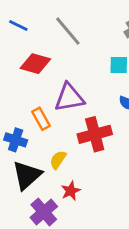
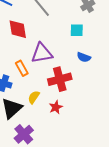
red diamond: (35, 64) -> (18, 29), turned 65
red star: (71, 191) -> (56, 107), moved

